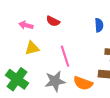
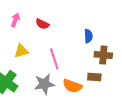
pink arrow: (26, 25) -> (15, 20), moved, turned 96
blue semicircle: (99, 25) -> (88, 36), moved

